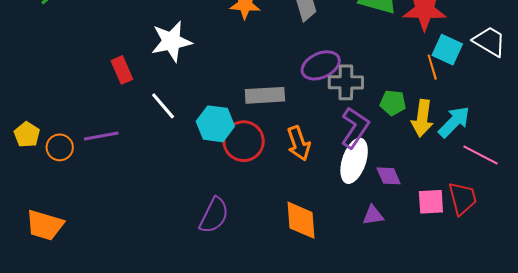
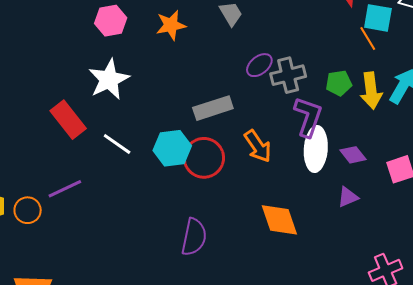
purple ellipse: (321, 65) -> (259, 65), size x0.7
red rectangle: (122, 70) -> (68, 120), size x1.4

